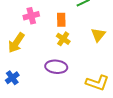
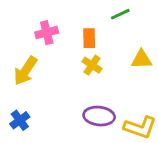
yellow triangle: (98, 35) -> (142, 59), turned 49
purple ellipse: (56, 67) -> (99, 116), moved

